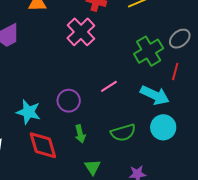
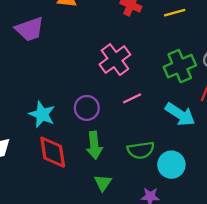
pink cross: (81, 32) -> (115, 60), moved
cyan circle: (163, 127) -> (171, 165), moved
green arrow: (80, 134) -> (94, 145), size x1.4

